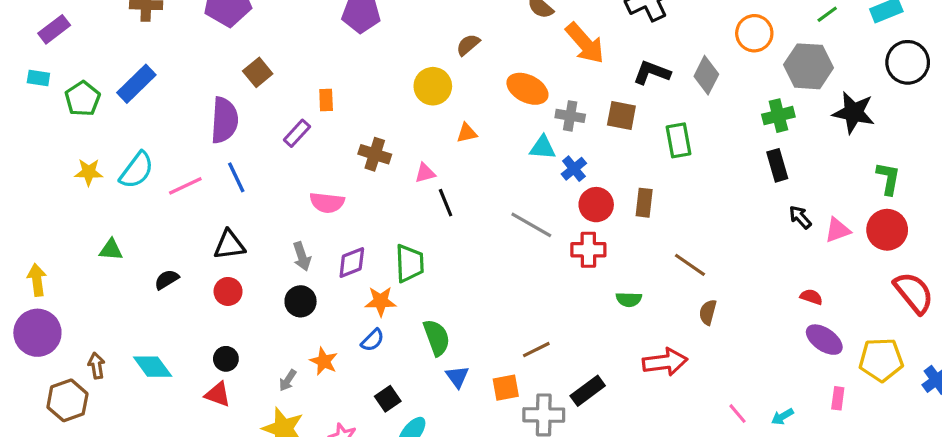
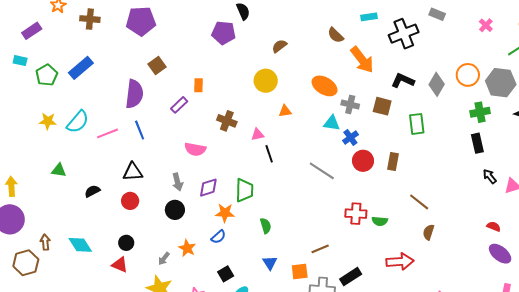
orange circle: (754, 33) -> (468, 75), moved
brown semicircle: (468, 45) -> (279, 46), moved
red cross: (588, 250) -> (356, 214), moved
green semicircle: (437, 338) -> (266, 226), moved, size x0.7

